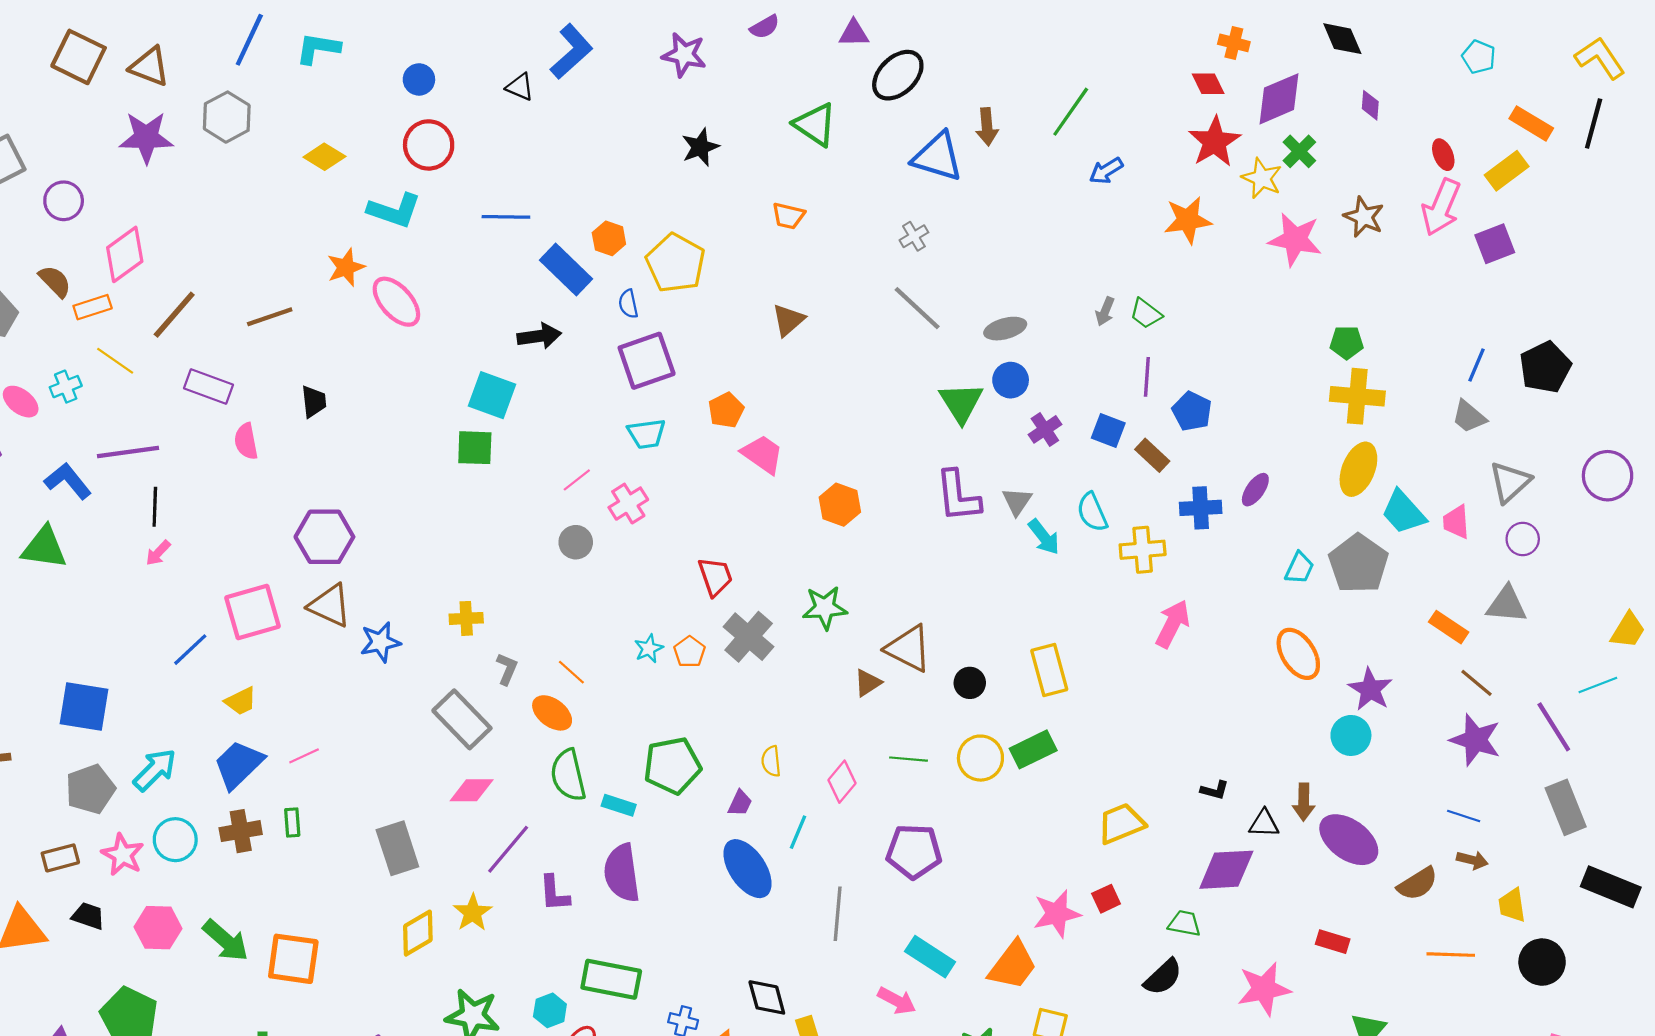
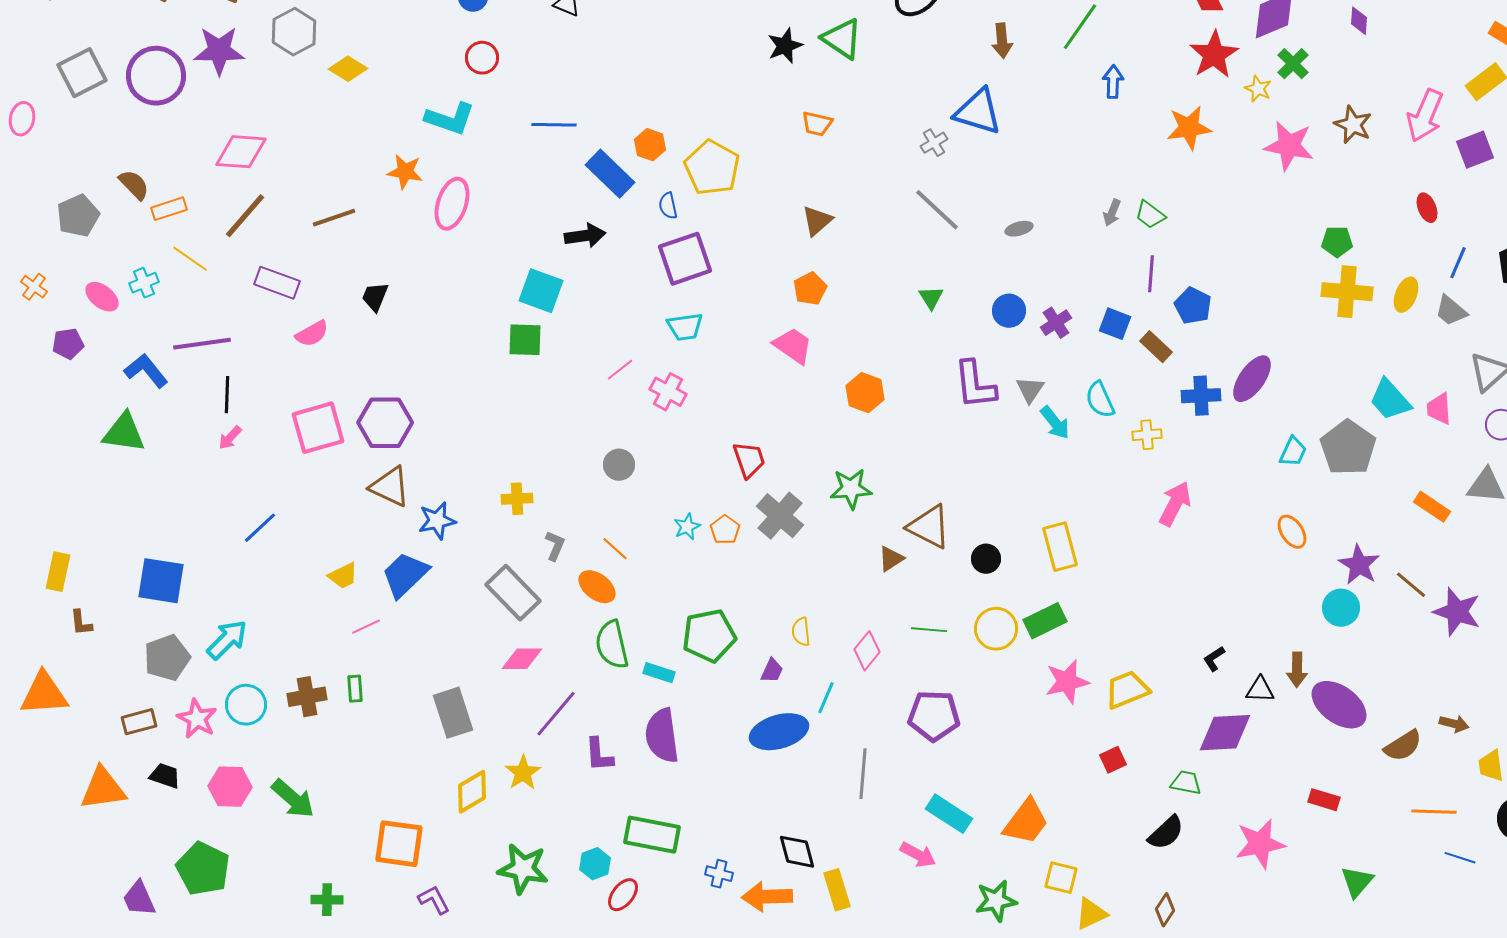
red circle: (429, 145) -> (482, 58), size x0.7
black star: (700, 147) -> (785, 46), moved
red ellipse: (1443, 155) -> (1427, 208), moved
yellow diamond: (324, 157) -> (348, 69), moved
blue triangle: (938, 157) -> (978, 112), moved
blue arrow: (1106, 171) -> (1113, 82), turned 124
yellow star: (1262, 178) -> (1258, 89), size x0.7
purple circle: (64, 201) -> (156, 76), moved, size x1.6
pink diamond: (125, 254) -> (241, 152), moved, turned 40
orange star: (346, 267) -> (405, 172), turned 30
pink ellipse: (396, 302) -> (452, 204), turned 60
gray ellipse: (1005, 329) -> (1019, 229), size x0.7
blue circle: (1011, 380) -> (1009, 311), moved
black trapezoid: (314, 402) -> (375, 297), turned -152
green triangle: (961, 403) -> (931, 298), moved, size x0.6
orange pentagon: (726, 410) -> (810, 289), moved
pink semicircle: (246, 441) -> (312, 334), turned -108
yellow ellipse: (1358, 469) -> (1406, 295), moved, size x0.7
purple ellipse: (1255, 490) -> (1252, 379), size x1.5
pink cross: (628, 504) -> (668, 392), turned -30
gray circle: (576, 542) -> (619, 465), moved
yellow cross: (1143, 550) -> (1147, 435), size x0.7
pink square: (253, 612) -> (318, 428), moved
orange ellipse: (1298, 654) -> (1292, 532), size x0.7
brown line: (1477, 683) -> (1411, 585), moved
yellow trapezoid: (241, 701) -> (343, 576), moved
blue trapezoid: (239, 764) -> (405, 575), moved
black L-shape: (1215, 790) -> (1214, 659), turned 132
blue line: (1464, 816) -> (1460, 858), moved
blue ellipse: (747, 869) -> (779, 732), turned -72
pink star: (1057, 914) -> (1067, 682), moved
orange square: (293, 959) -> (399, 844), moved

